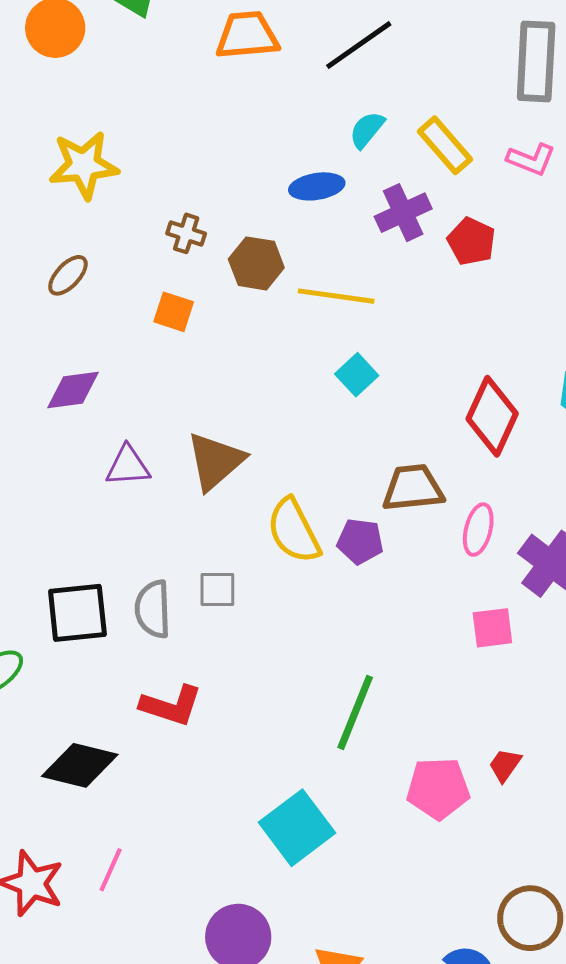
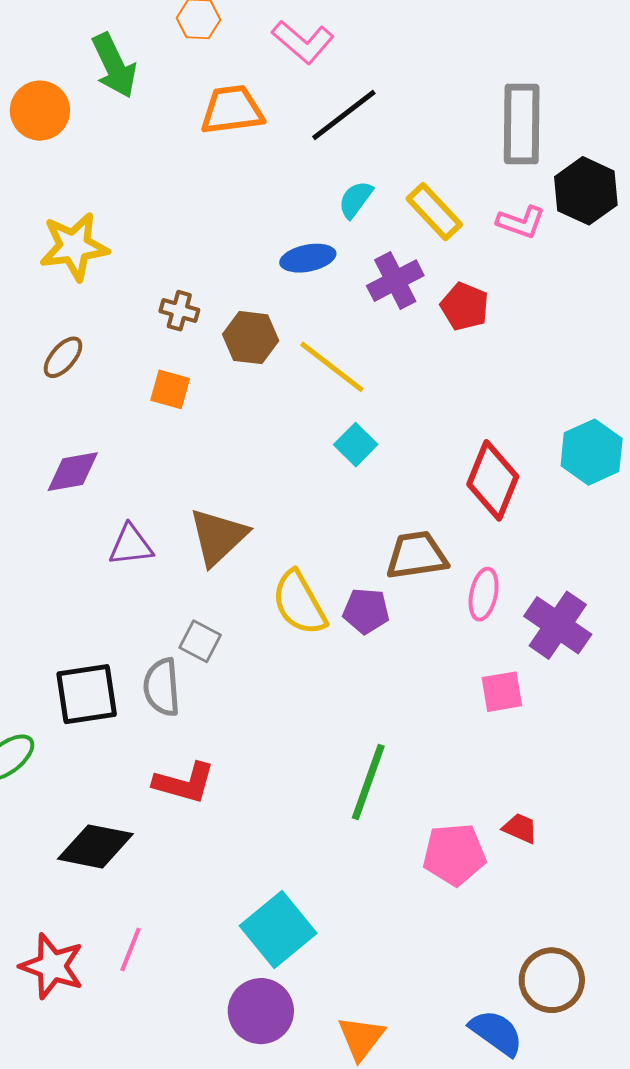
yellow line: (336, 296) -> (332, 367), turned 32
gray square: (217, 590) -> (200, 641), moved, turned 30
red trapezoid: (505, 765) -> (520, 828), turned 81
cyan square: (297, 828) -> (278, 930), moved

